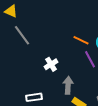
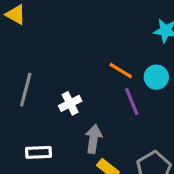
gray line: (22, 35) -> (26, 90), moved, turned 45

